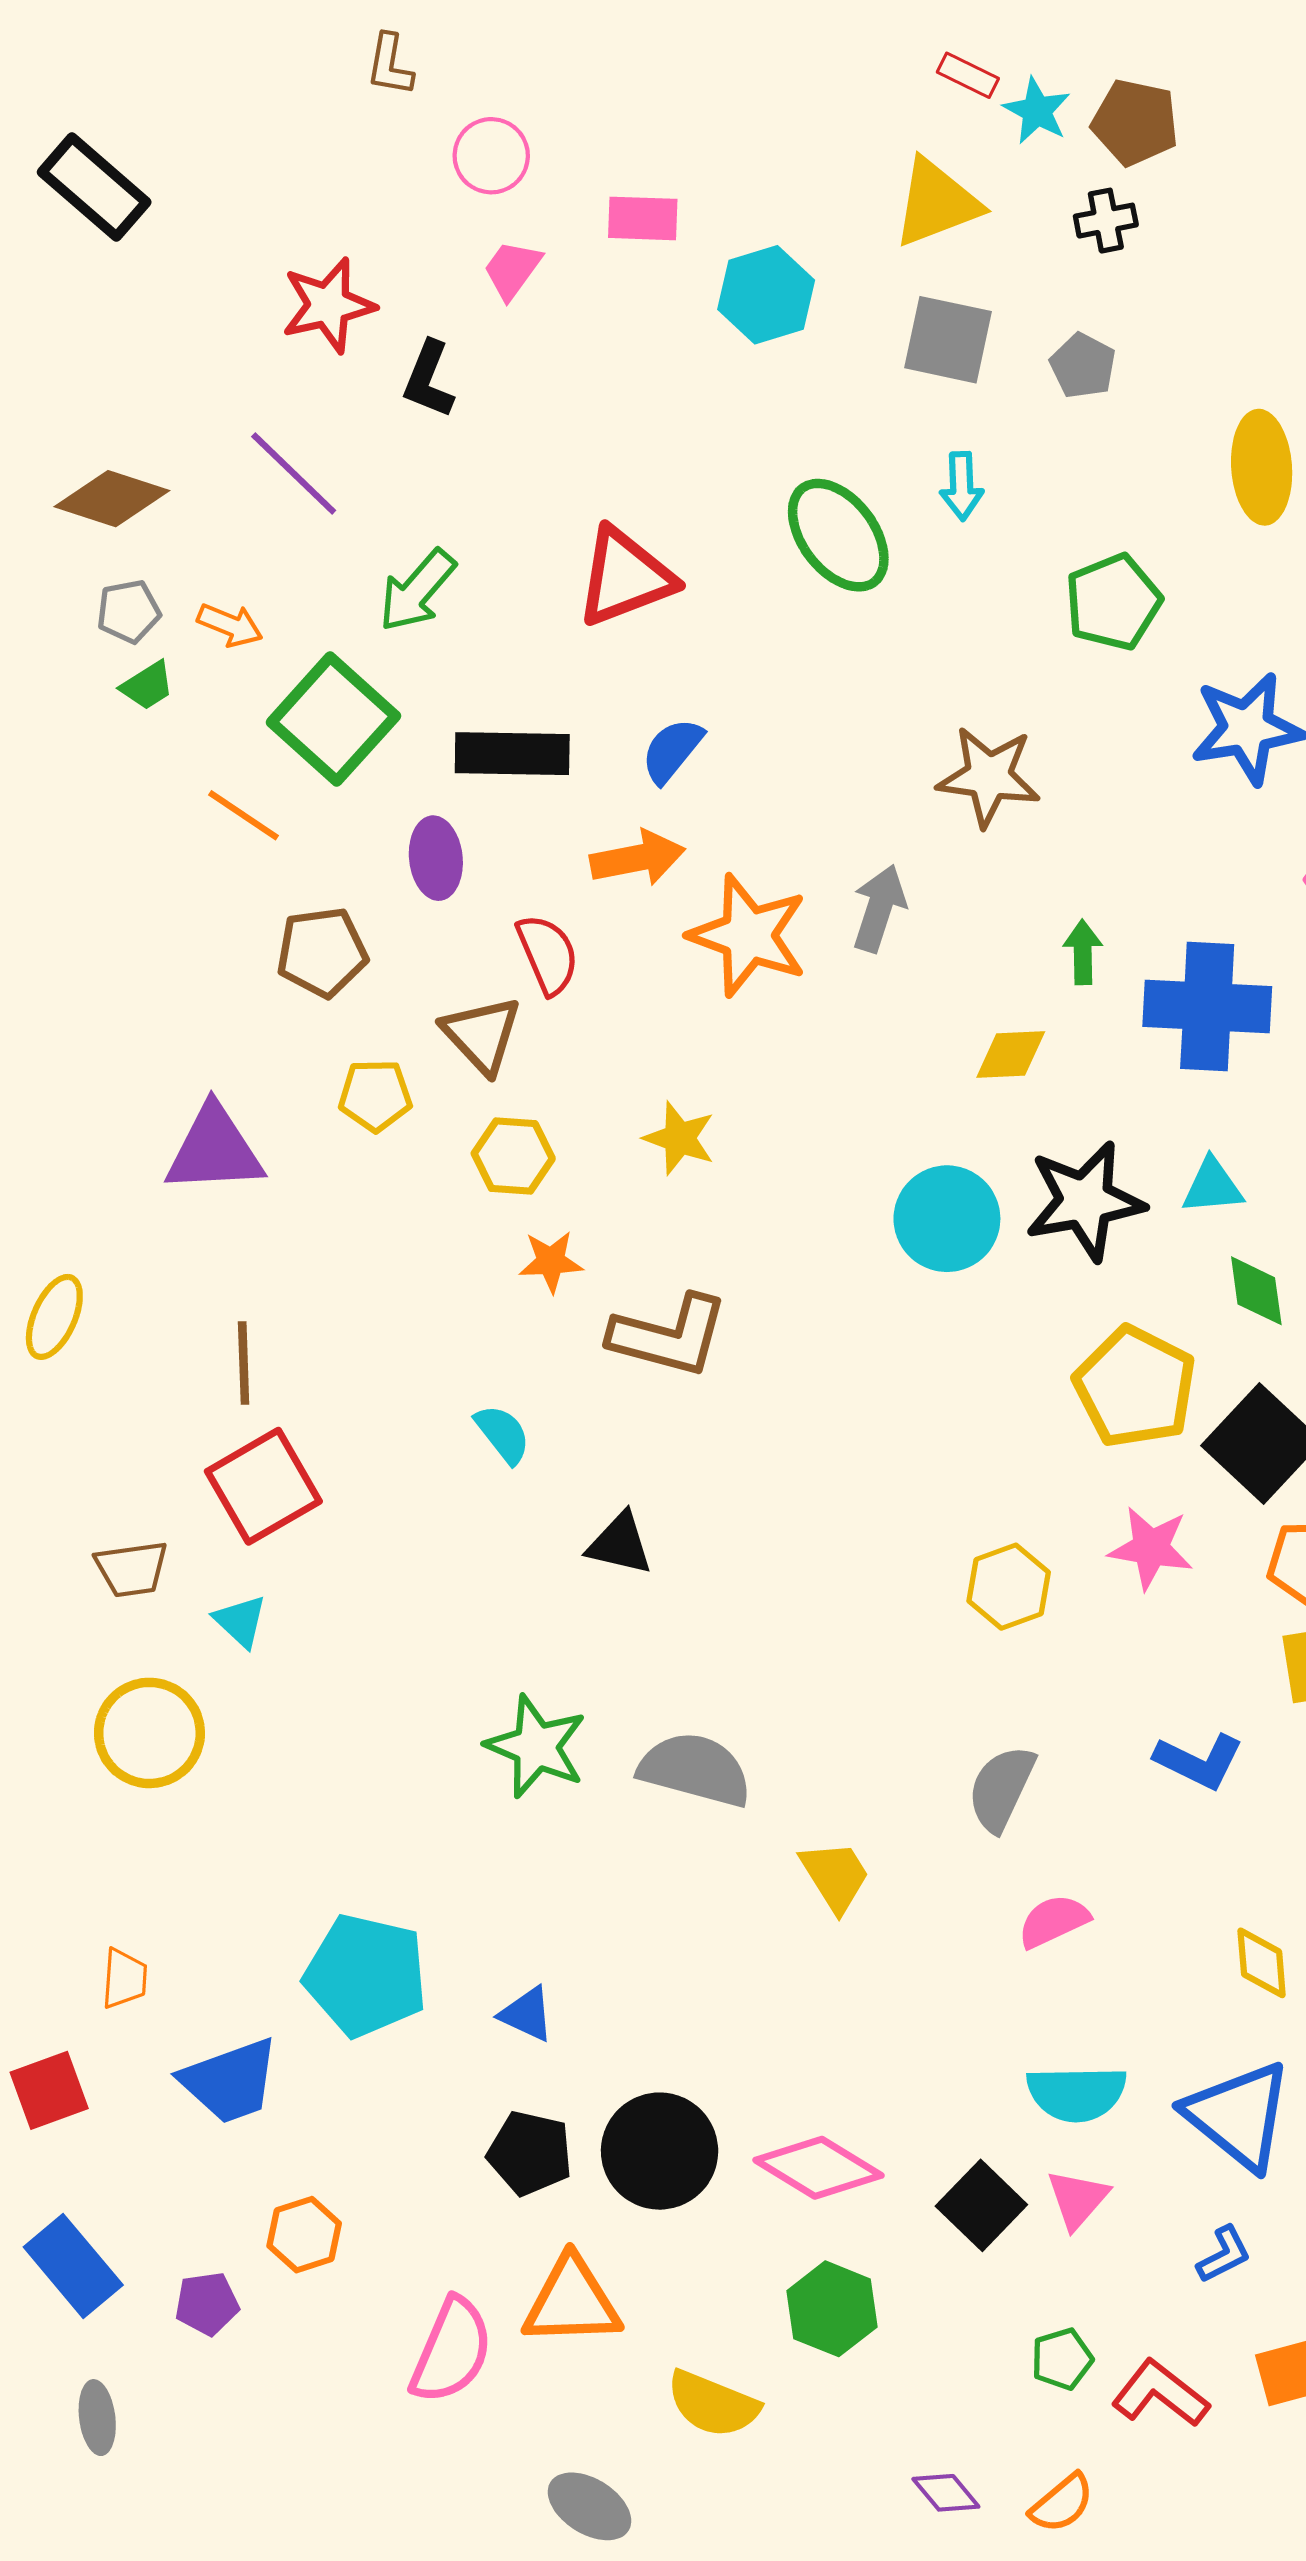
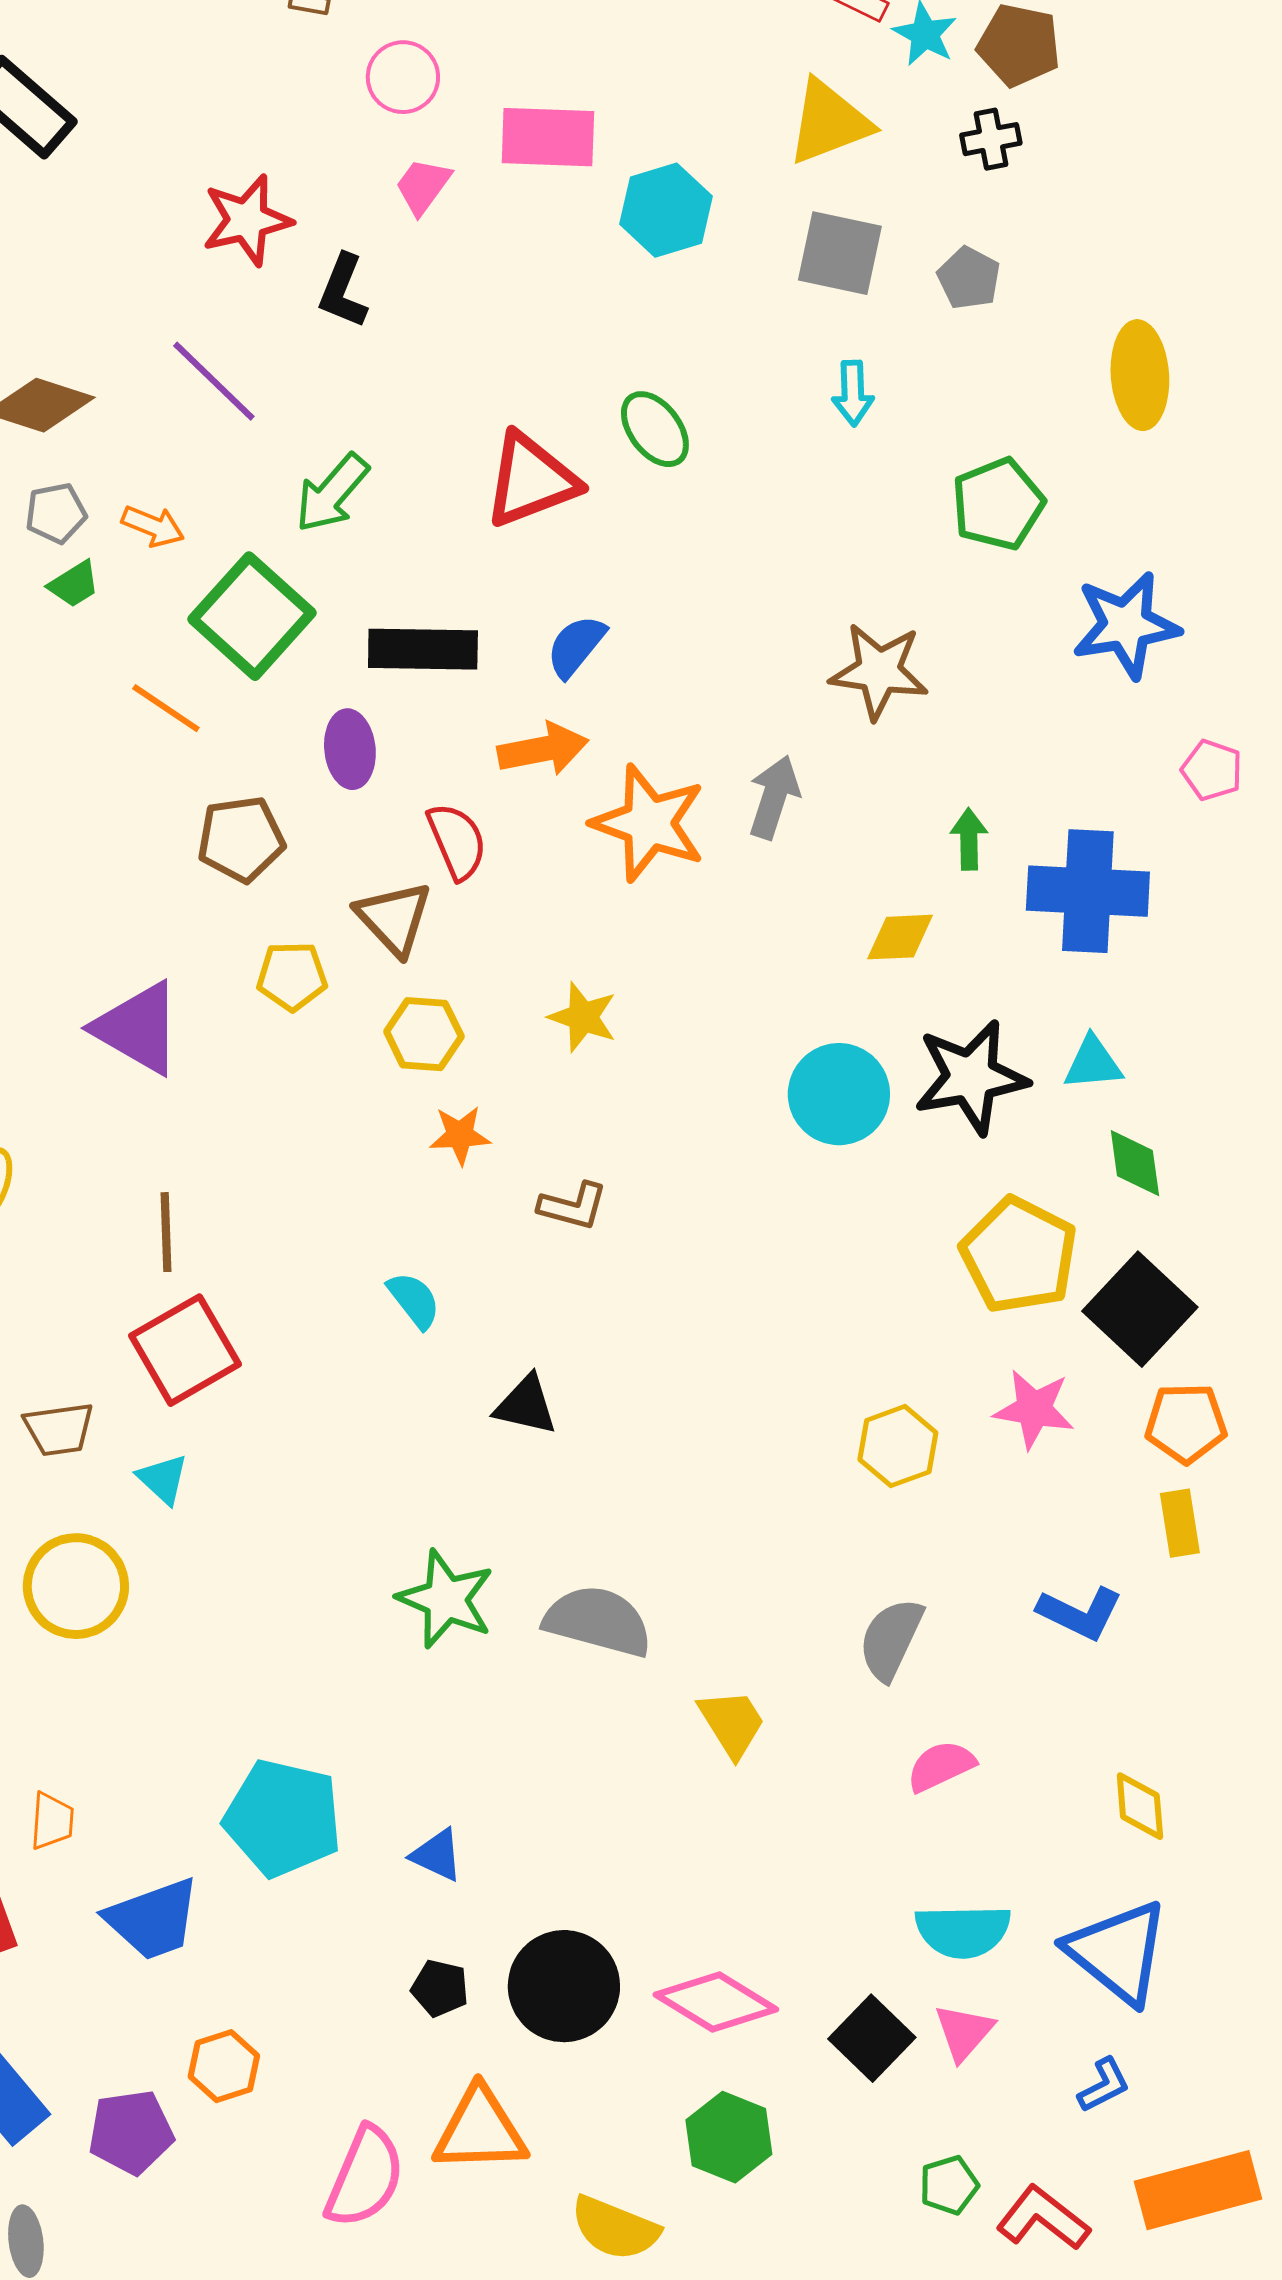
pink rectangle: (643, 218) -> (548, 137), size x1.4
green ellipse: (838, 535) -> (655, 429), moved, size x0.7
purple triangle: (214, 1150) -> (138, 1028), turned 33
brown L-shape: (669, 1336) -> (573, 1206), size x0.6
black pentagon: (530, 2153) -> (440, 1988), size x0.7
purple pentagon: (207, 2304) -> (131, 2132), size x1.4

